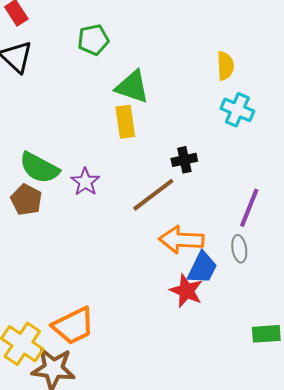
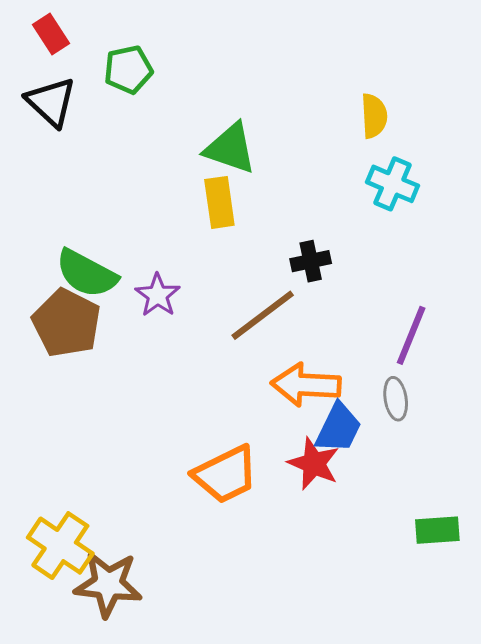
green pentagon: (93, 40) -> (128, 70), moved
brown pentagon: (26, 200) -> (66, 323), size x1.4
orange trapezoid: (73, 326) -> (226, 474), moved

